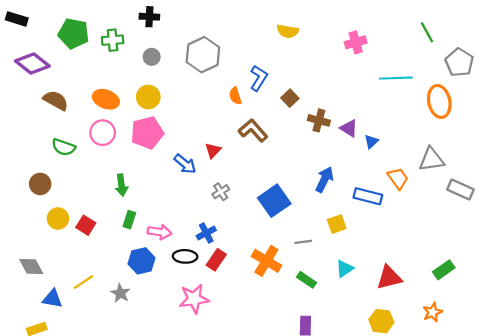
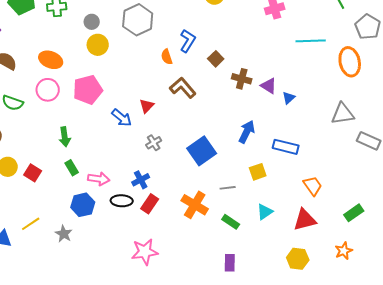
yellow circle: (148, 97) -> (98, 45), moved
orange trapezoid: (398, 178) -> (313, 186), moved
green rectangle: (129, 220) -> (72, 168), turned -49
pink star: (194, 299) -> (145, 252), moved

